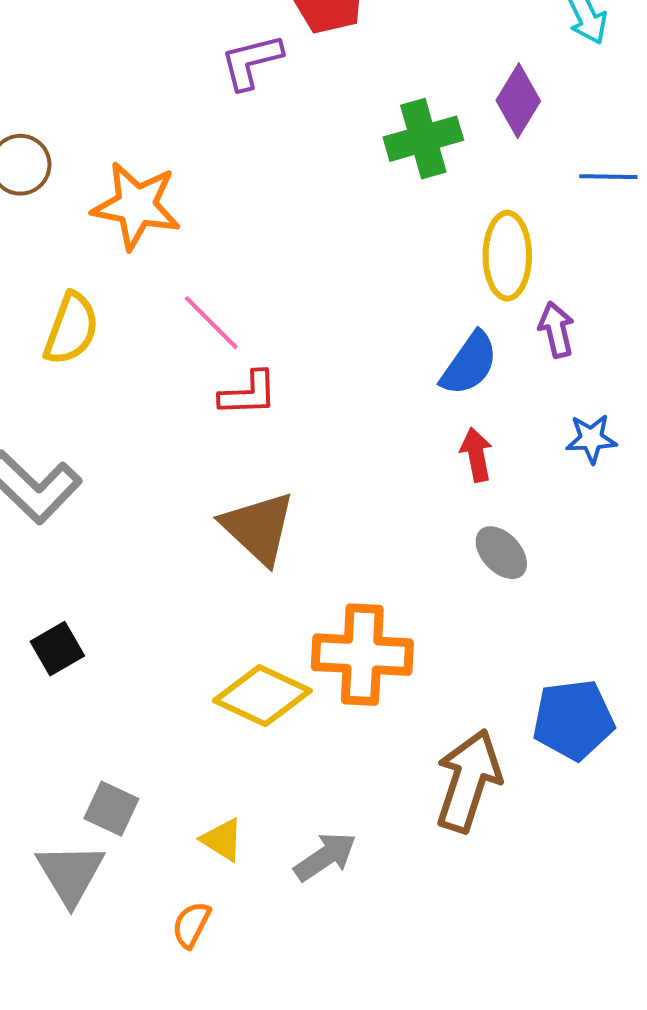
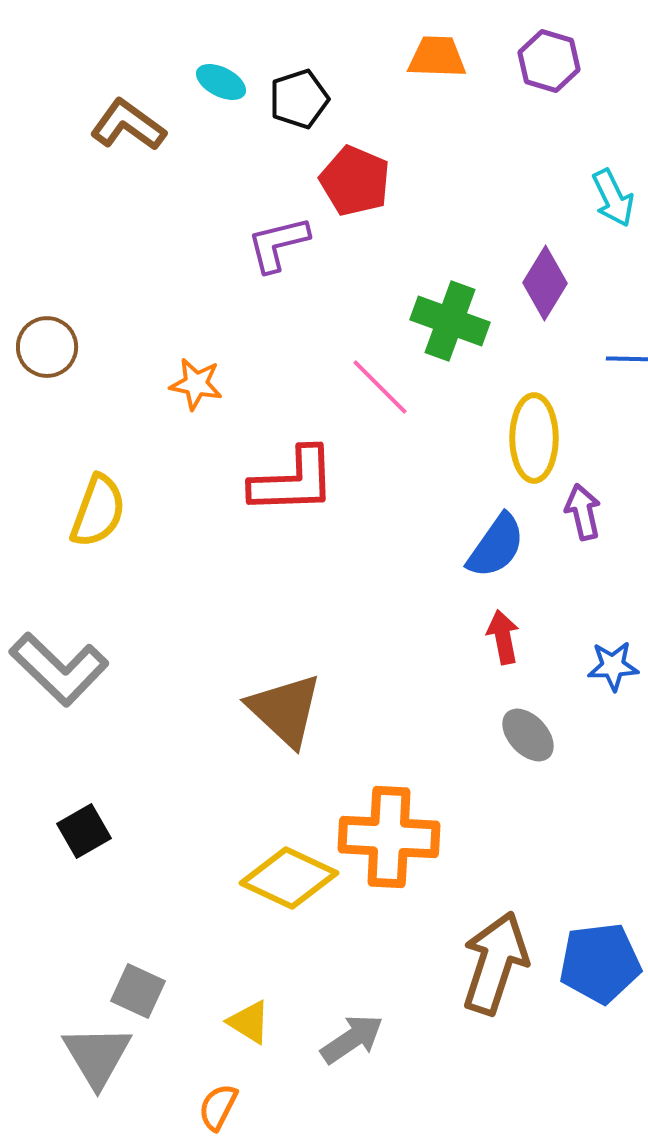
green cross: (423, 139) -> (450, 321), turned 36
orange star: (136, 206) -> (196, 384), moved, size x0.6
pink line: (211, 323) -> (380, 387), moved
red L-shape: (248, 394) -> (293, 481), moved, size x1.5
blue star: (591, 439) -> (613, 666), moved
blue pentagon: (573, 720) -> (600, 963), moved

